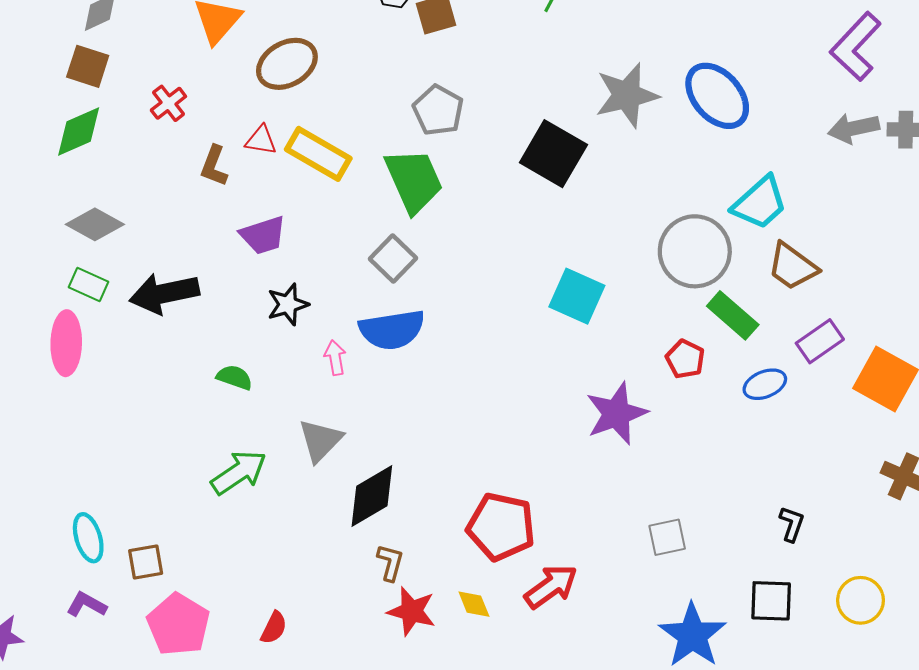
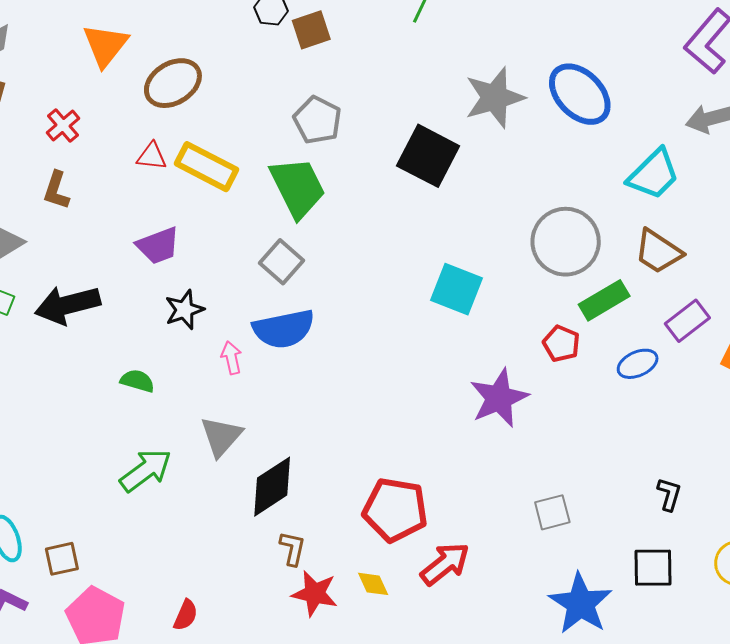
brown L-shape: (214, 166) -> (56, 190), moved
cyan trapezoid: (760, 203) -> (653, 174), moved
green rectangle: (733, 315) -> (604, 300), turned -69

